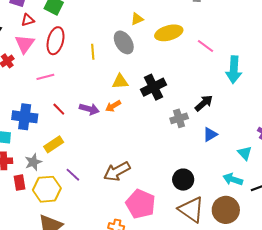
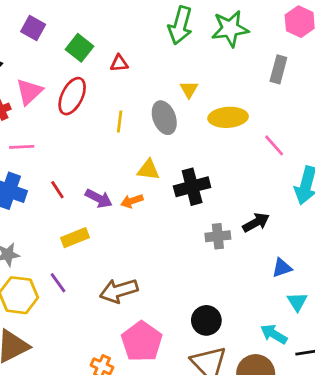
yellow triangle: (137, 19) -> (189, 89), turned -48
red triangle: (28, 20) -> (119, 63), moved
pink line: (45, 77) -> (22, 147), moved
blue triangle: (210, 134) -> (282, 268), moved
yellow rectangle: (54, 144) -> (75, 238), moved

